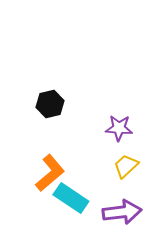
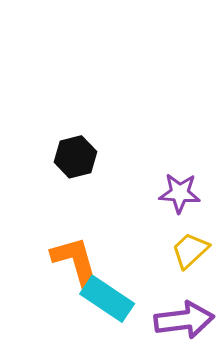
orange L-shape: (50, 173) -> (75, 261), turned -66

